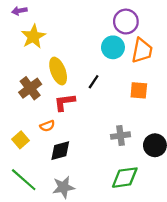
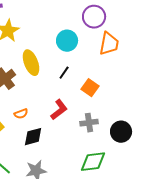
cyan circle: (113, 47) -> (67, 41), moved
orange square: (139, 90) -> (90, 88), moved, turned 30
red L-shape: (65, 102) -> (59, 110), moved, turned 150

